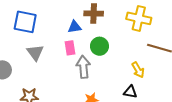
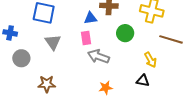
green circle: (99, 46) -> (125, 33), moved
gray arrow: (83, 67) -> (98, 56), turned -65

